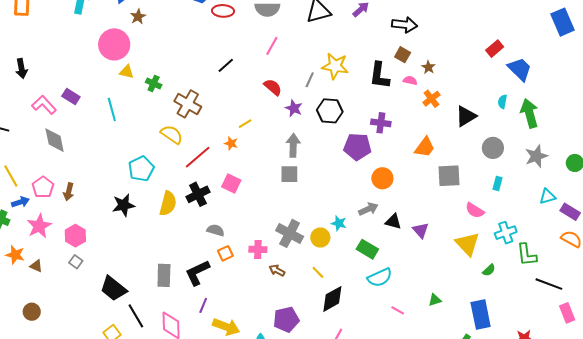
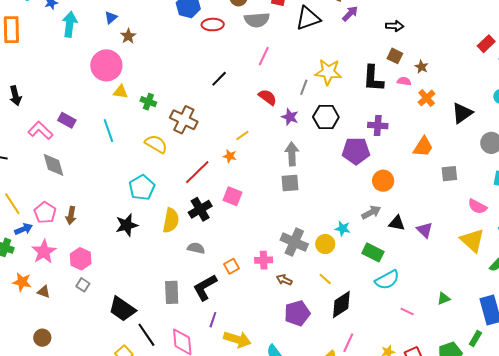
black arrow: (405, 25) -> (395, 26), size x0.7
yellow semicircle: (172, 135) -> (156, 144), moved
gray square: (449, 176) -> (449, 174), size x0.7
gray semicircle: (216, 230) -> (196, 248), moved
purple pentagon: (286, 320) -> (297, 313), moved

